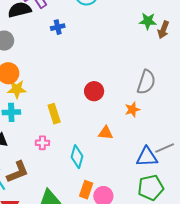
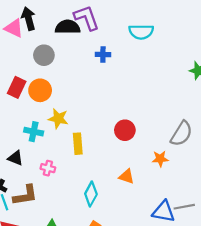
yellow star: (17, 89) -> (58, 119), moved
pink cross: (42, 143) -> (48, 168), moved

